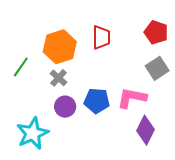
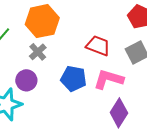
red trapezoid: (101, 37) -> (98, 46), moved, turned -75
purple circle: (65, 107) -> (26, 80), moved

